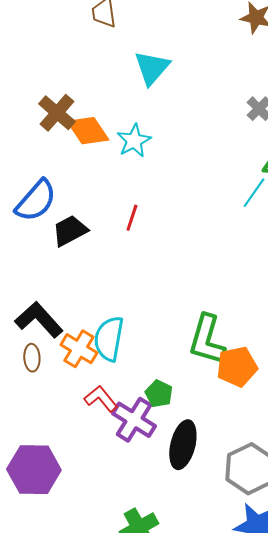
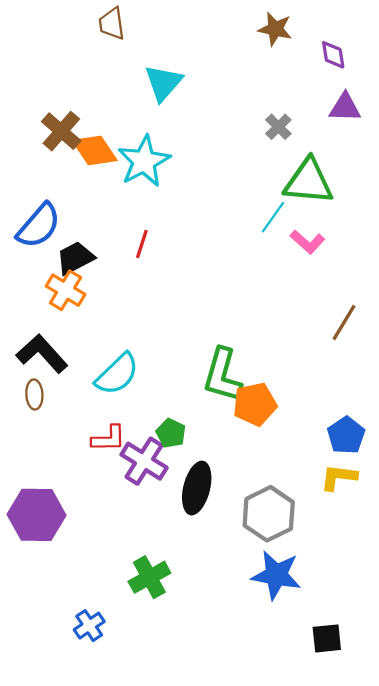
cyan star: (134, 141) -> (144, 161), size x1.4
cyan semicircle: (109, 339) -> (117, 374), turned -144
orange cross: (79, 349) -> (66, 290), moved
red L-shape: (101, 399) -> (109, 439), turned 128

